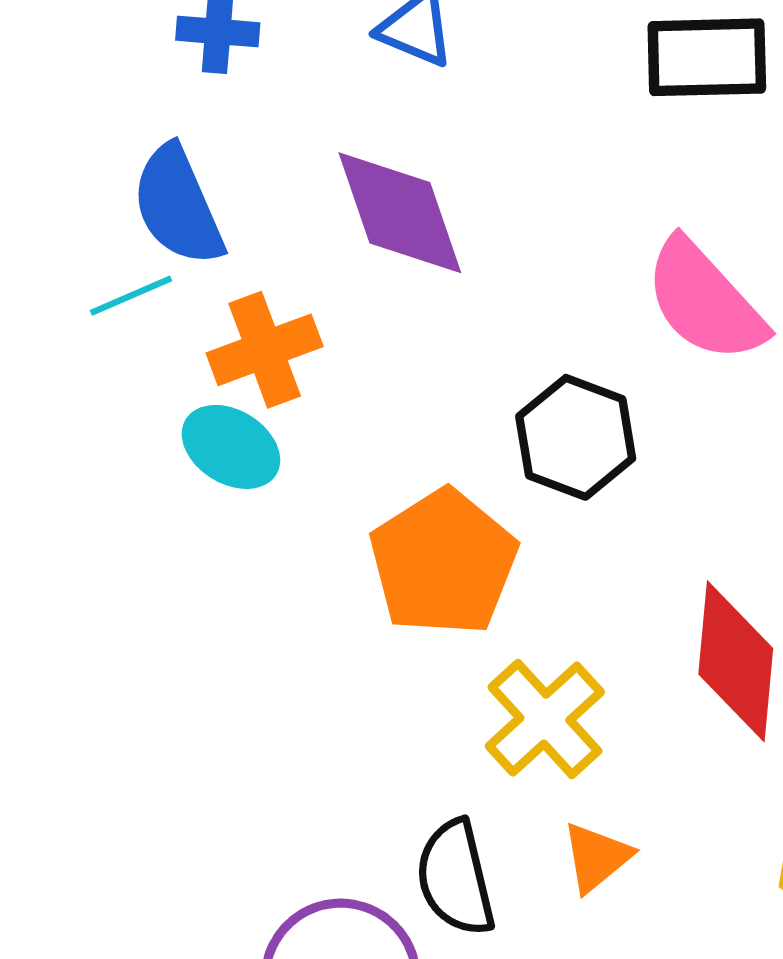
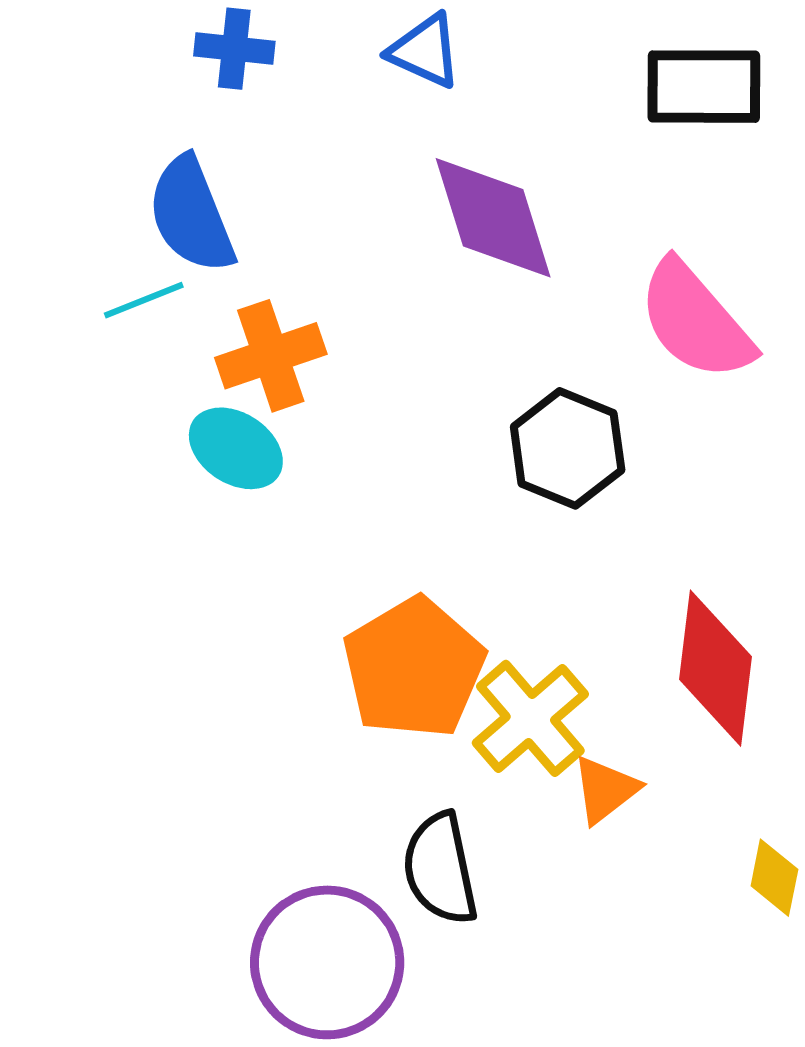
purple diamond: (400, 213) -> (493, 218), moved
orange pentagon: (443, 563) -> (414, 668), moved
orange triangle: (597, 857) -> (605, 790), moved

